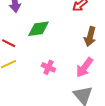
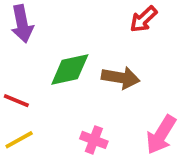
brown arrow: (90, 37) -> (120, 78), moved, turned -90

